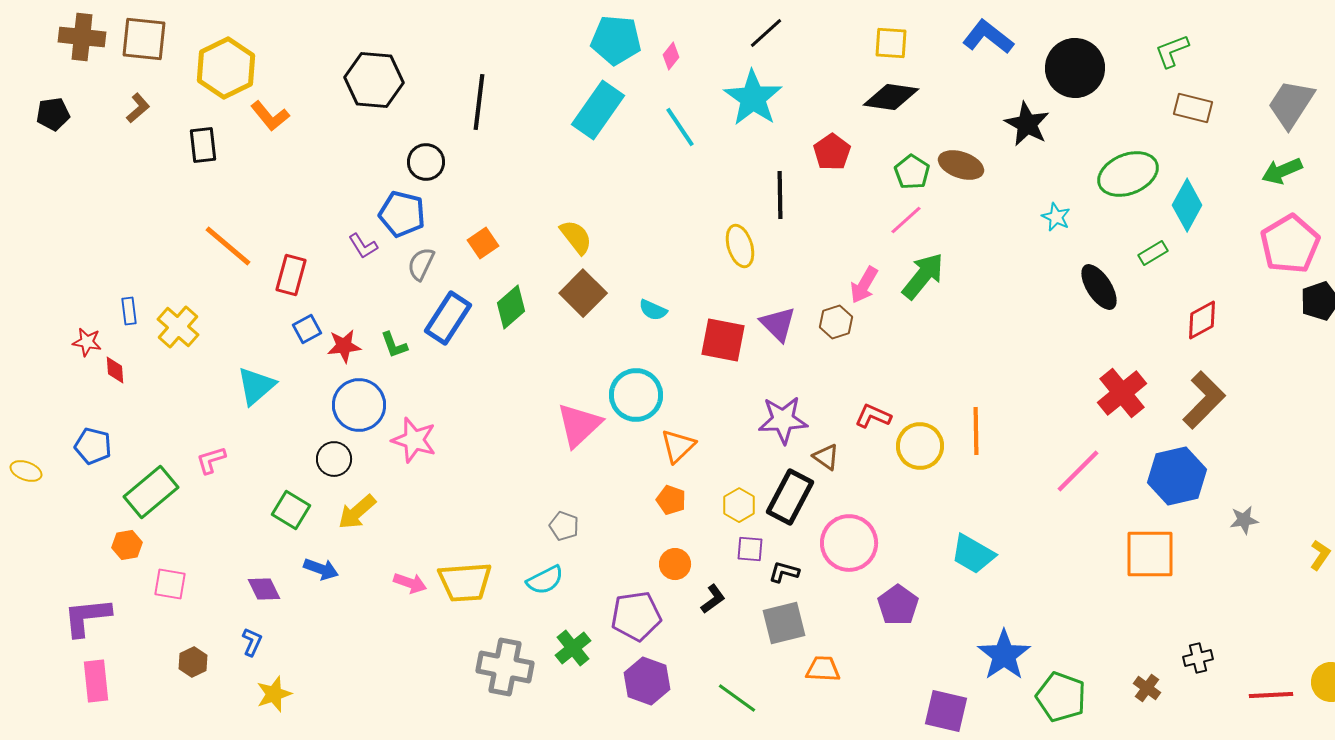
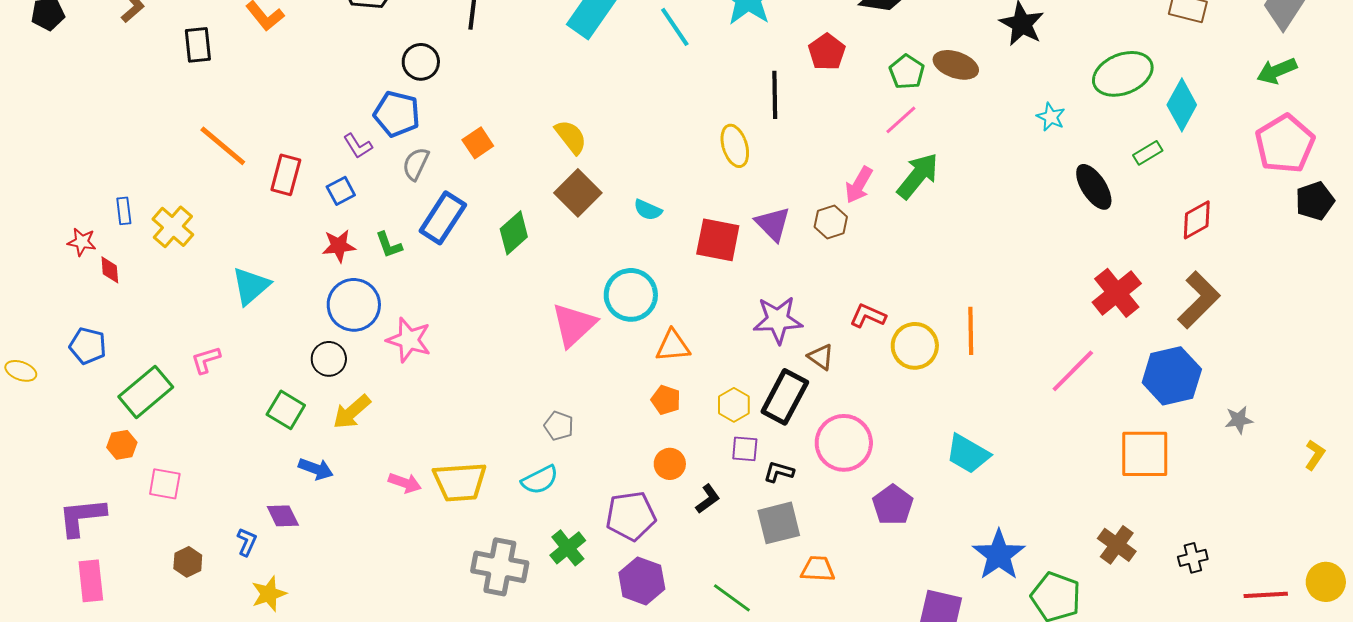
green diamond: (511, 307) -> (514, 233), moved
blue square: (307, 329) -> (341, 191), moved
orange triangle: (678, 446) -> (673, 346), turned 39
purple diamond: (264, 589) -> (283, 516), moved
brown cross: (1147, 688) -> (1117, 545), moved, size x1.4

